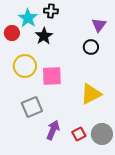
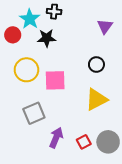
black star: (44, 36) -> (47, 38), turned 30
black circle: (91, 47) -> (96, 65), moved

